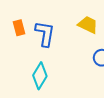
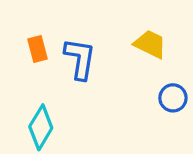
cyan diamond: (40, 76) -> (41, 127), moved

